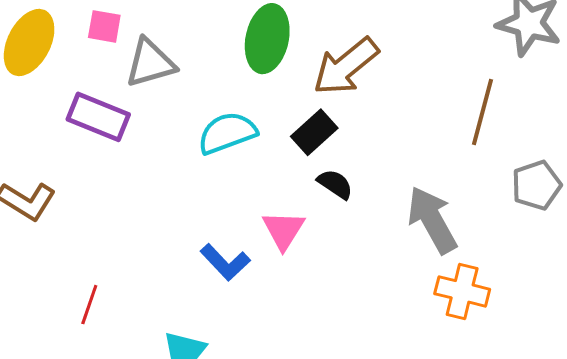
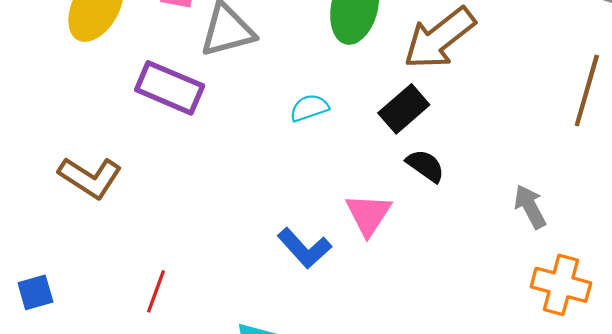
cyan semicircle: (227, 133) -> (309, 108), size x0.6
gray arrow: (432, 220) -> (530, 207), size x0.6

